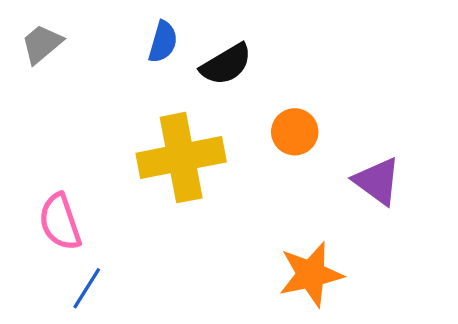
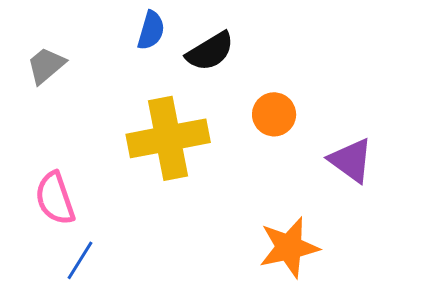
gray trapezoid: (42, 44) -> (46, 65), moved

